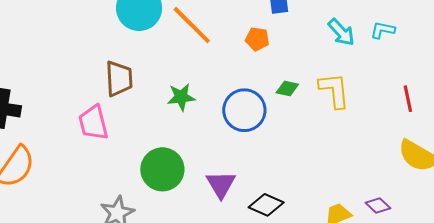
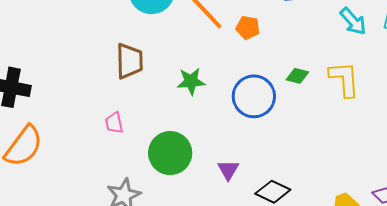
orange pentagon: (257, 39) -> (248, 28), moved
pink trapezoid: (93, 123) -> (114, 123), moved, size x0.6
purple triangle: (221, 184) -> (228, 170), size x0.7

